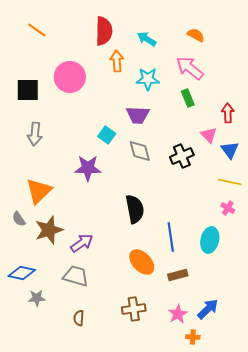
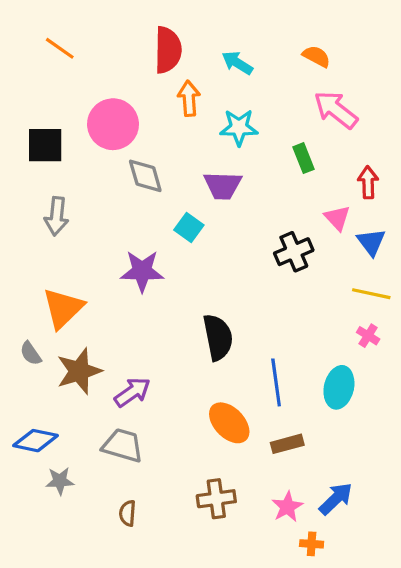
pink arrow: (190, 68) -> (336, 110), moved
cyan square: (107, 135) -> (189, 228), moved
gray diamond: (140, 151) -> (145, 176), moved

